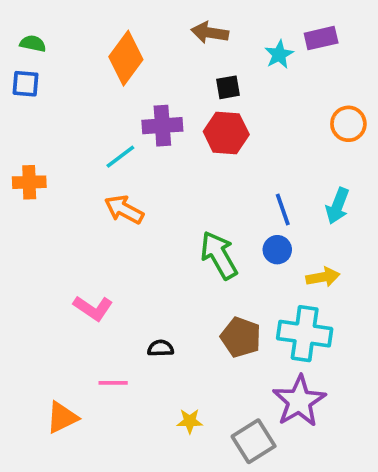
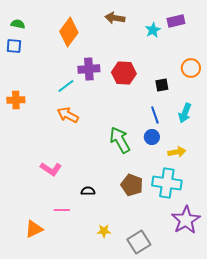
black square: (228, 87) -> (162, 85), moved
purple star: (299, 401) -> (186, 220), moved

